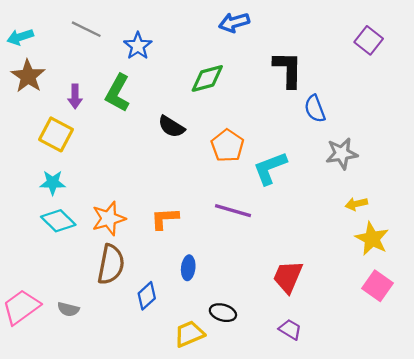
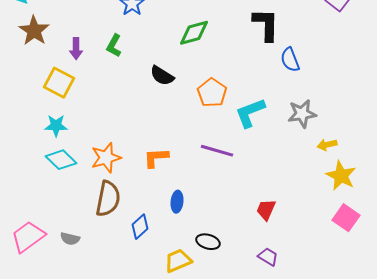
green L-shape: (118, 93) -> (114, 46), size x0.7
gray star: (342, 153) -> (302, 114), moved
red trapezoid: (288, 277) -> (266, 210), size x0.7

